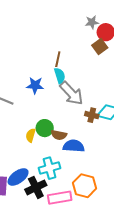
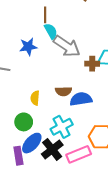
green circle: (45, 128) -> (24, 122), moved

